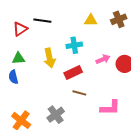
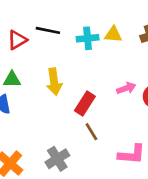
cyan cross: (74, 45) -> (88, 38), moved
red rectangle: (73, 73) -> (85, 103), turned -36
brown line: (79, 93) -> (91, 132), turned 40

